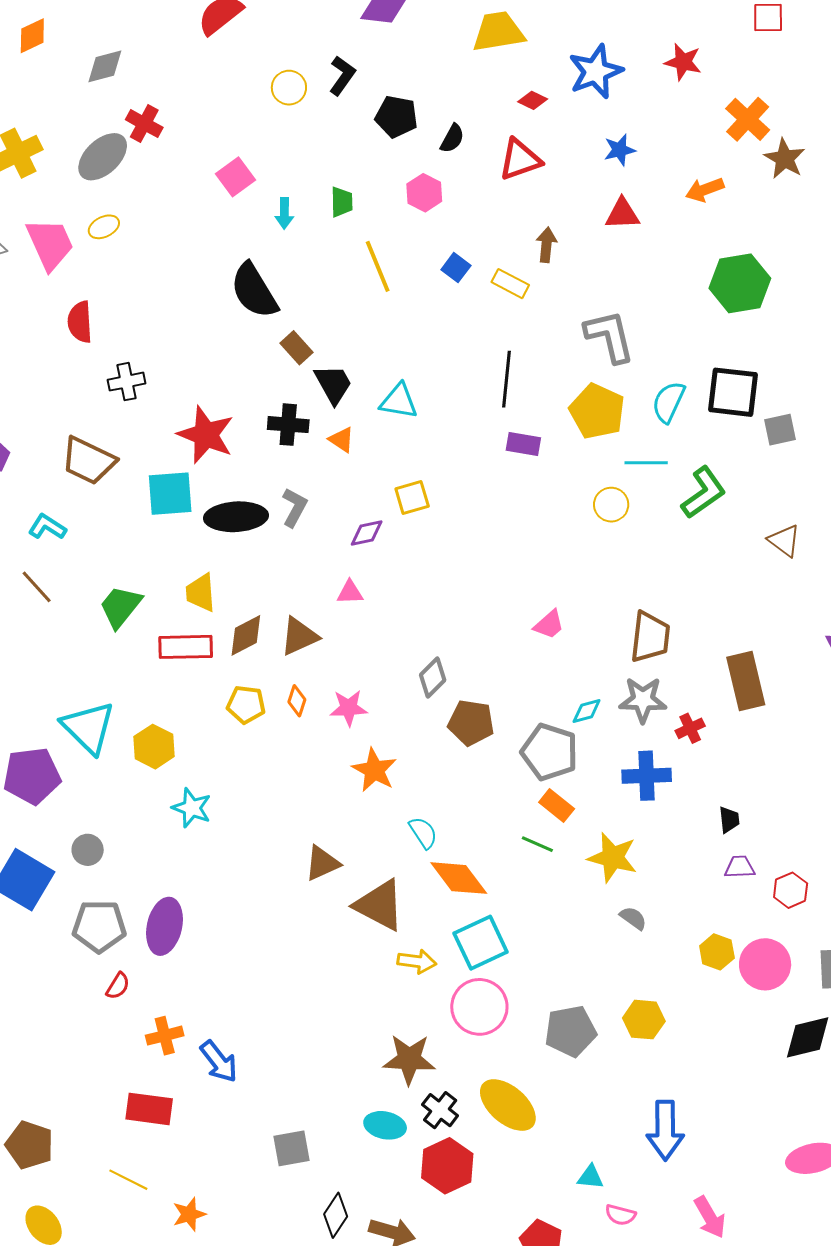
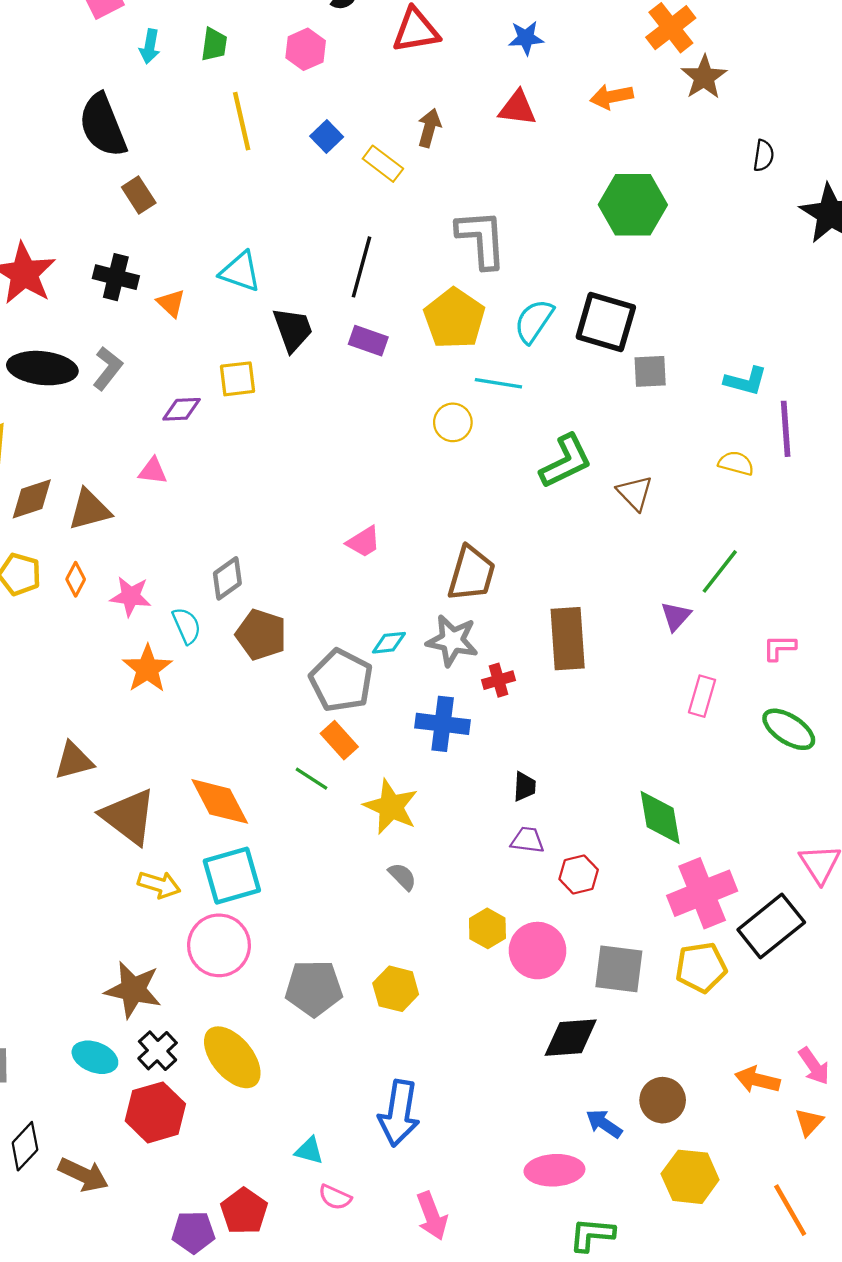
black trapezoid: (333, 384) -> (293, 329), moved
green L-shape: (703, 493) -> (566, 461), moved
cyan semicircle: (423, 833) -> (187, 626), moved

